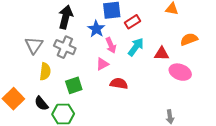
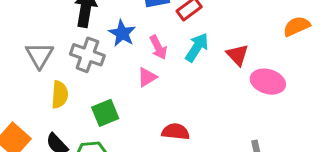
blue star: (96, 29) -> (122, 33), moved
orange semicircle: (189, 39) -> (297, 26), moved
red triangle: (162, 54) -> (237, 55), turned 49
red semicircle: (119, 83) -> (176, 132), moved

